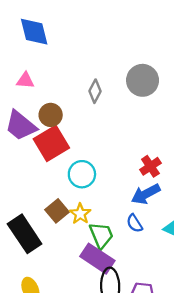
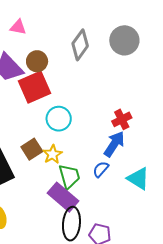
gray diamond: (95, 91) -> (80, 45), size x1.4
blue arrow: (146, 194) -> (114, 144), turned 144
blue semicircle: (134, 223) -> (101, 169), turned 66

